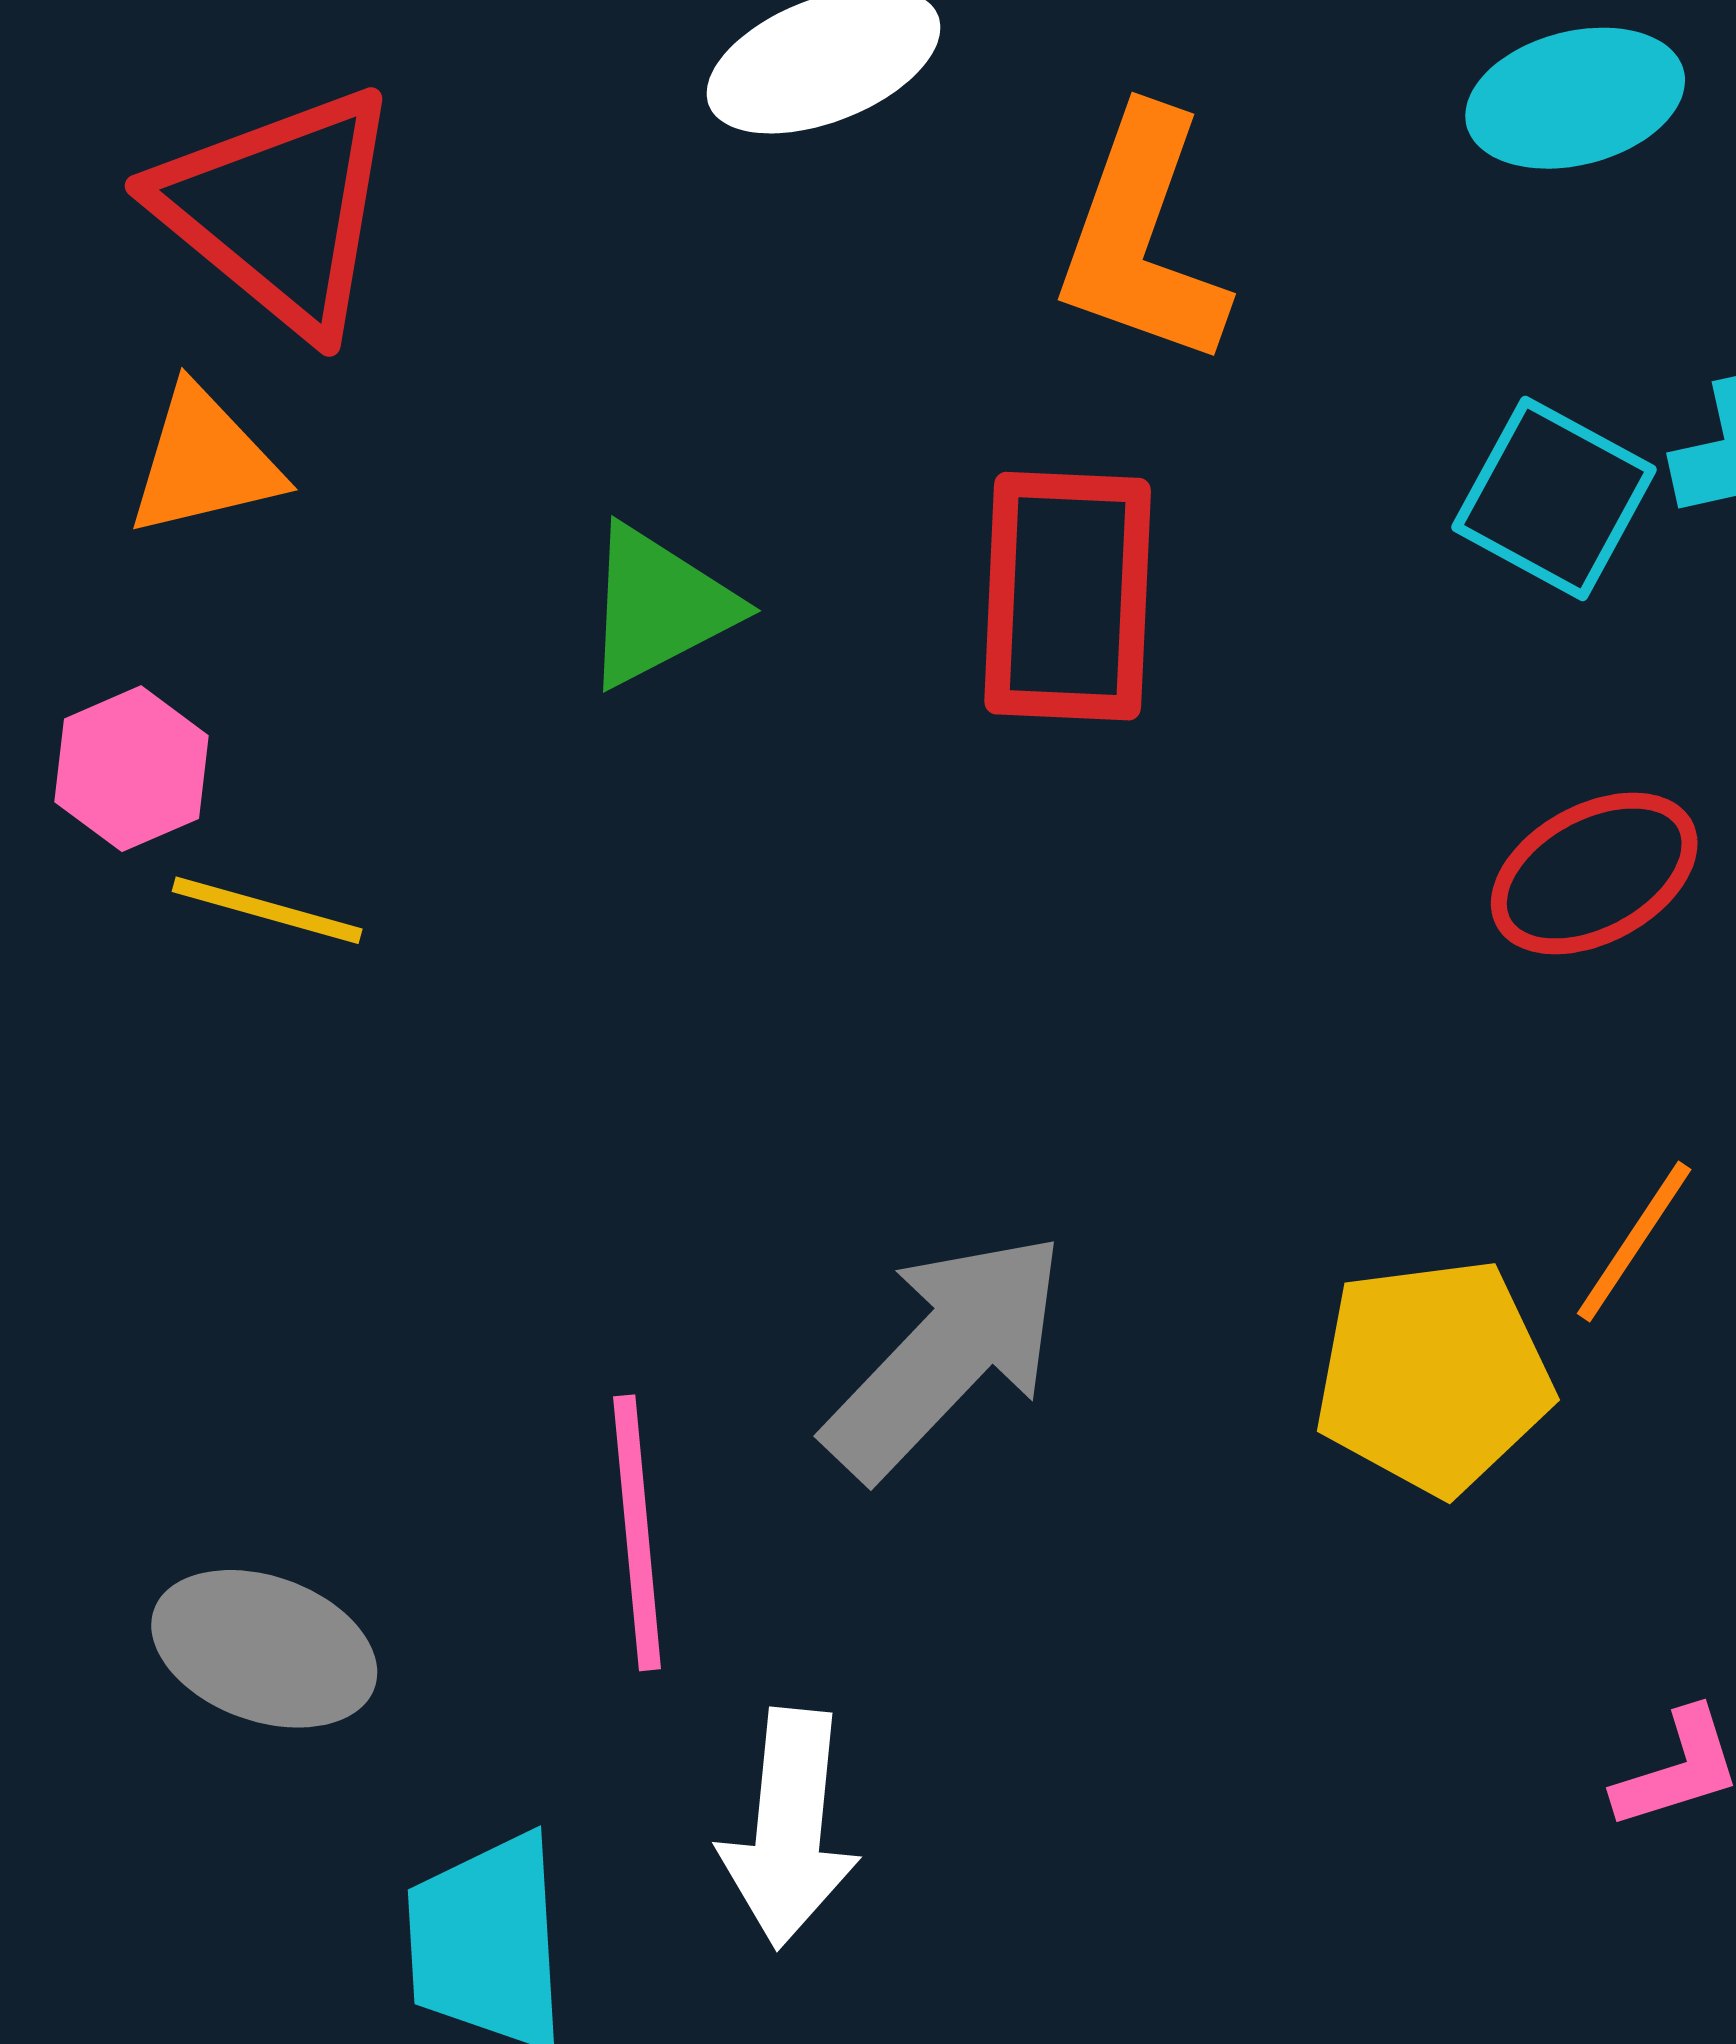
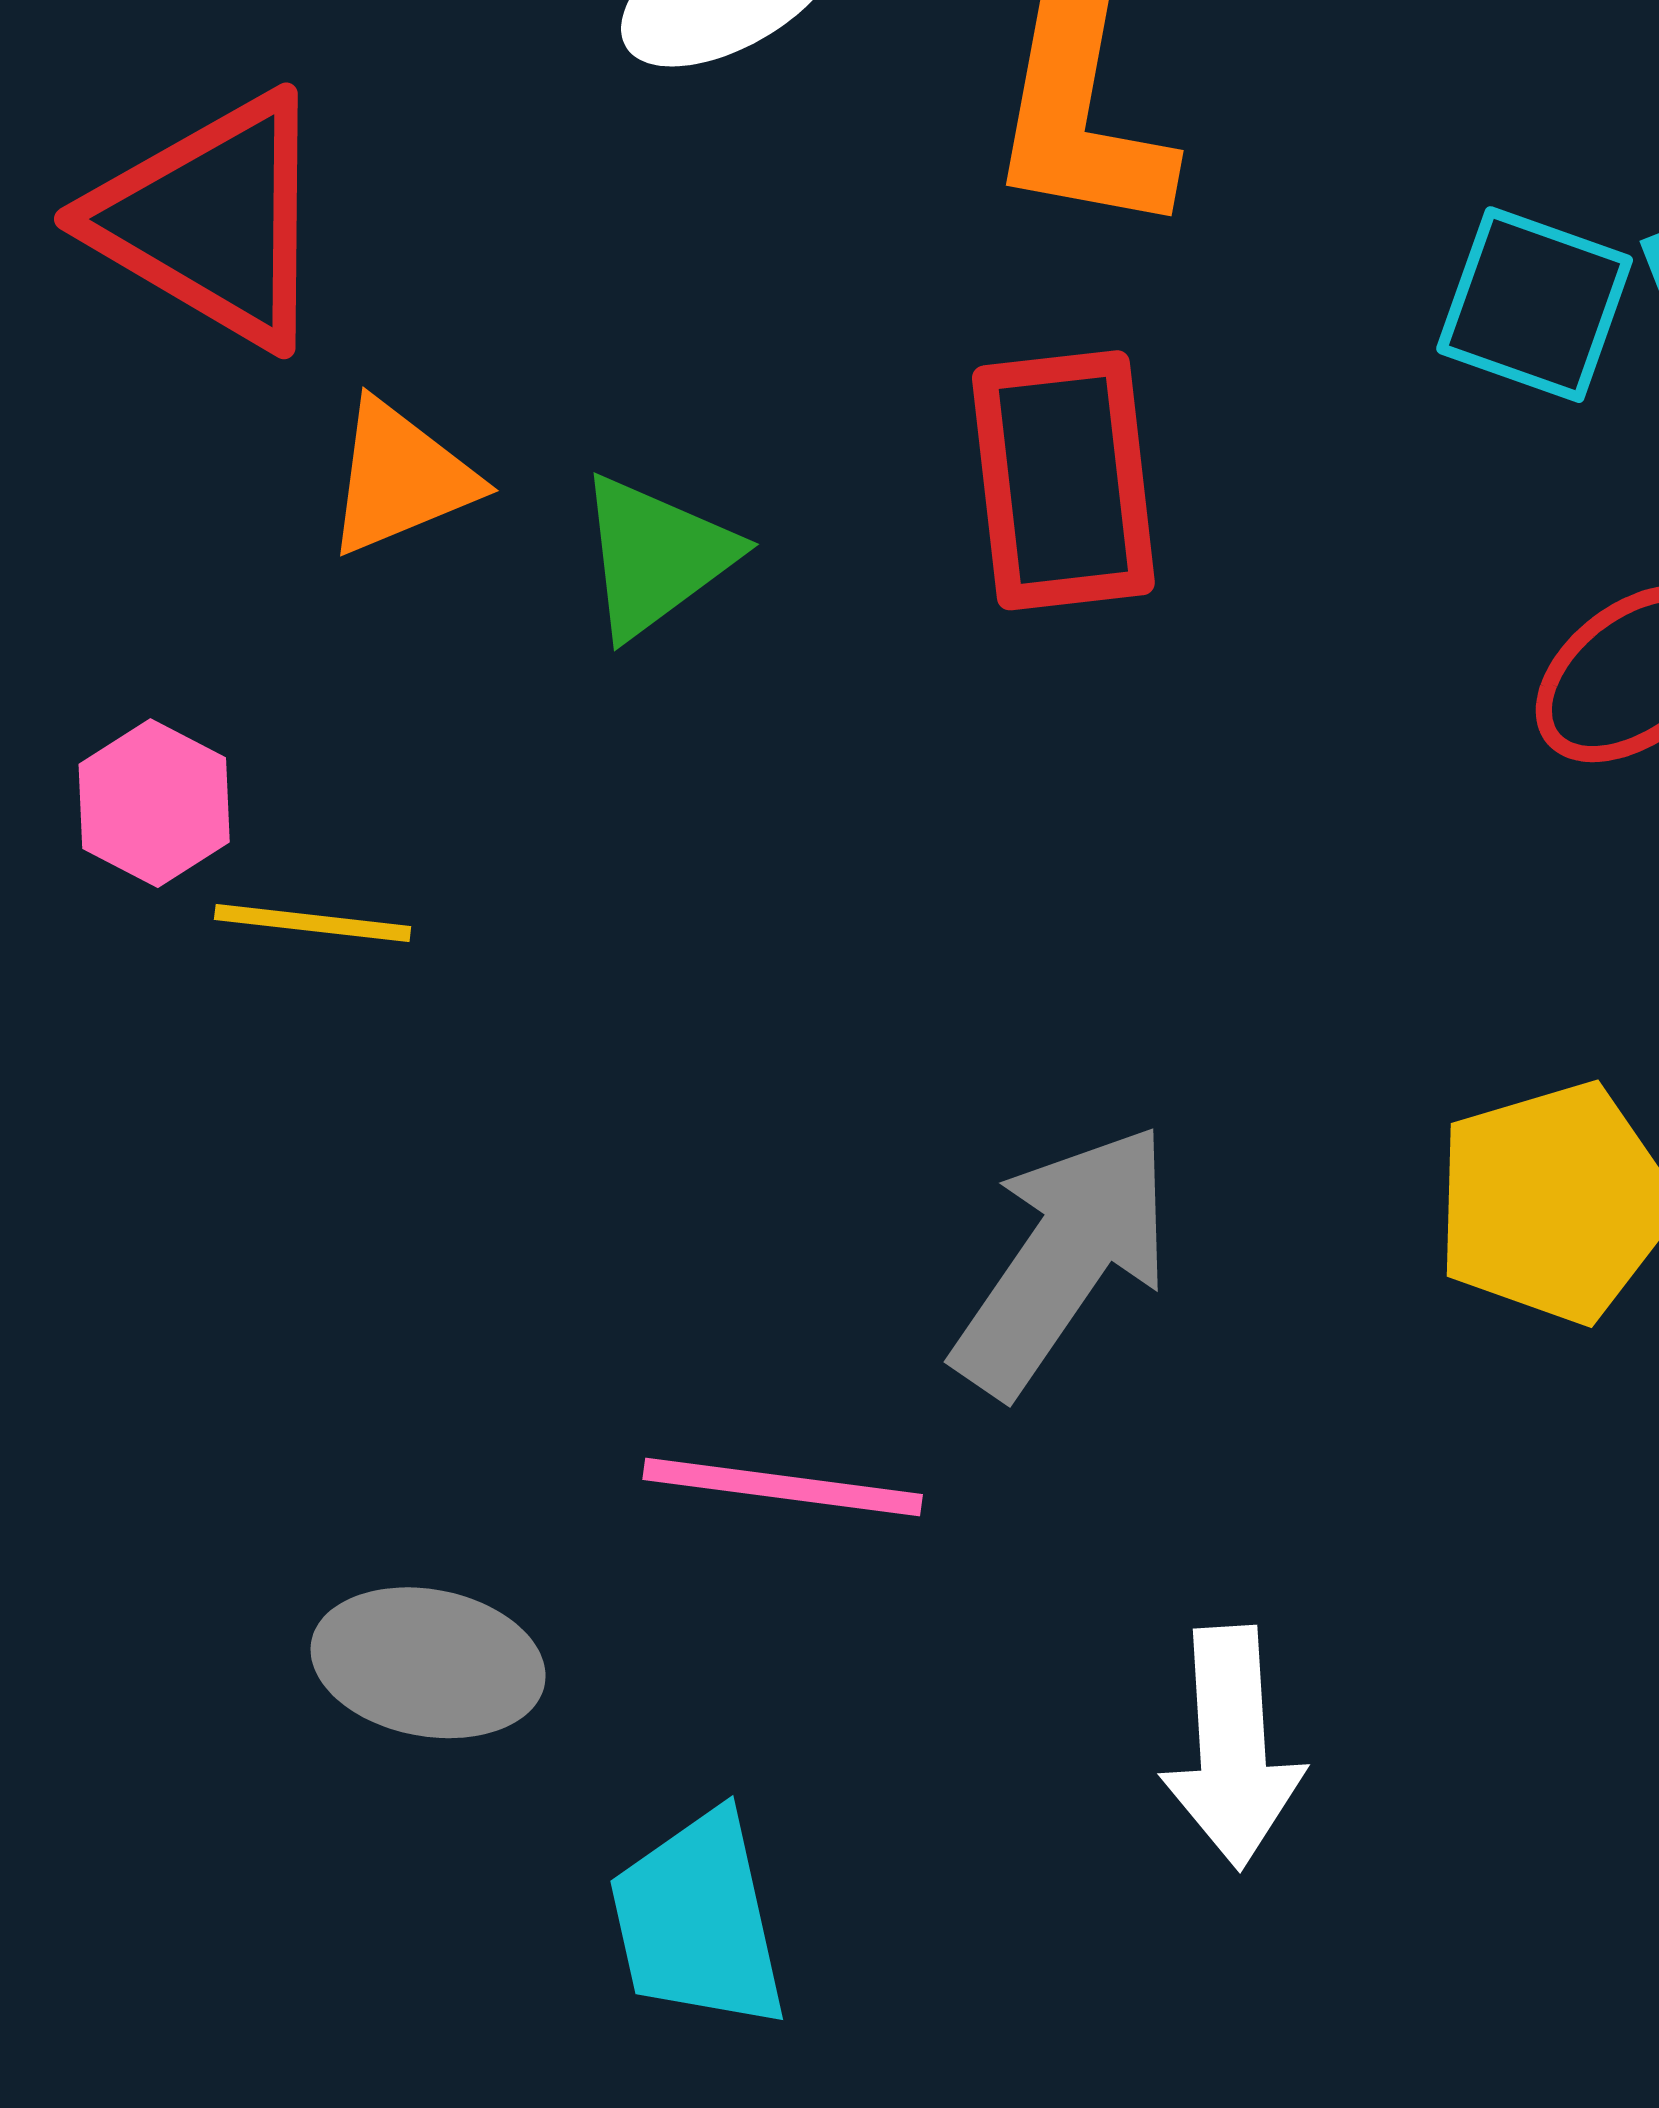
orange triangle: (204, 462) -> (401, 478), moved
pink line: (637, 1533) -> (783, 1487), turned -68
white arrow: (789, 1828) -> (1232, 1747), moved

